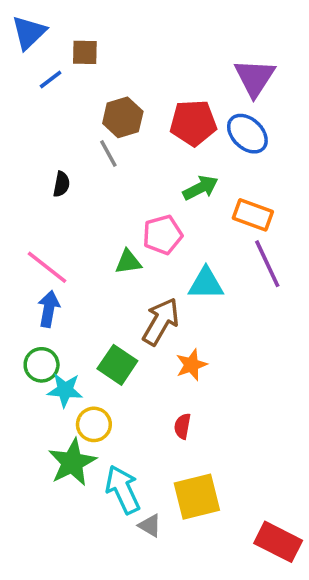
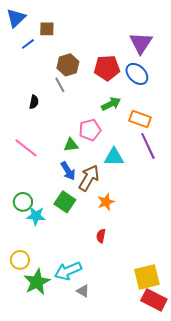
blue arrow: (49, 309) -> (68, 171), moved, turned 138
yellow circle: (94, 424) -> (20, 260), moved
green star: (72, 462) -> (37, 282), moved
cyan arrow: (123, 489) -> (68, 271), turned -88
yellow square: (197, 497) -> (147, 277), moved

